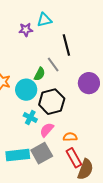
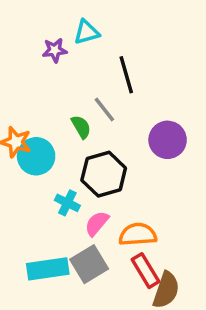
green semicircle: (40, 74) -> (81, 127), turned -56
cyan circle: (26, 90) -> (36, 156), moved
orange semicircle: (70, 137) -> (138, 234), size x1.5

